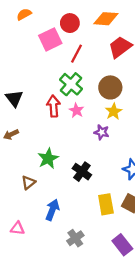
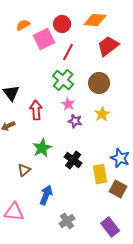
orange semicircle: (24, 14) -> (23, 25), moved
red arrow: (54, 106) -> (36, 110), moved
yellow star: (114, 112) -> (102, 114), moved
purple star: (102, 132) -> (75, 121), moved
yellow rectangle: (106, 204) -> (100, 174), moved
pink triangle: (17, 228) -> (14, 212), size x1.5

